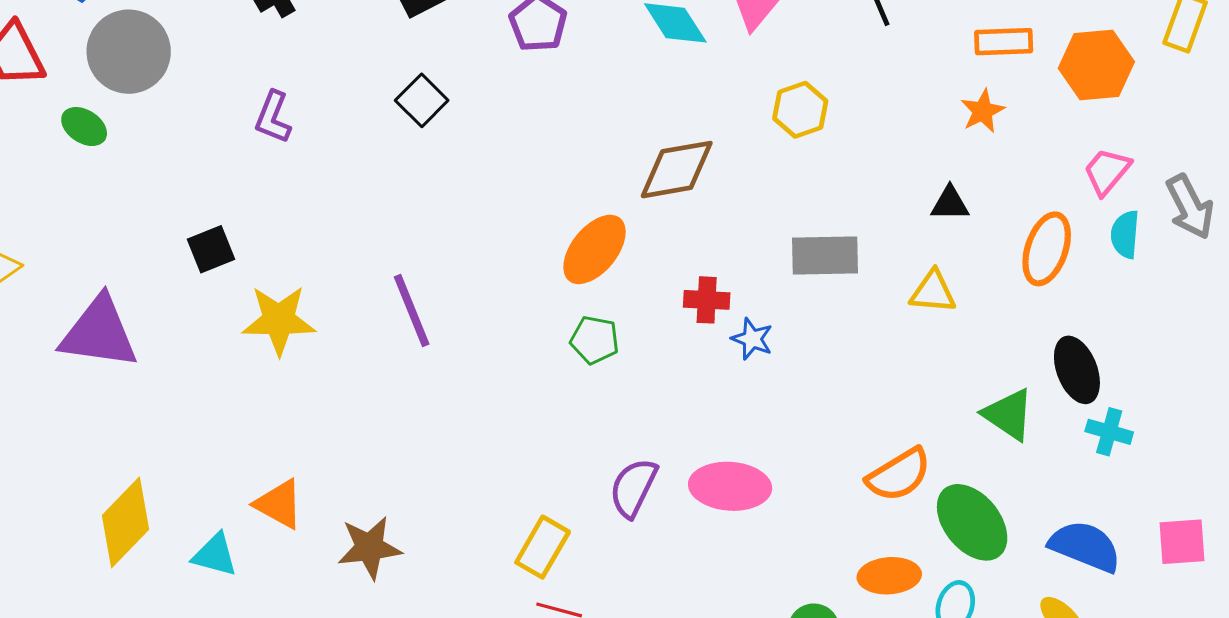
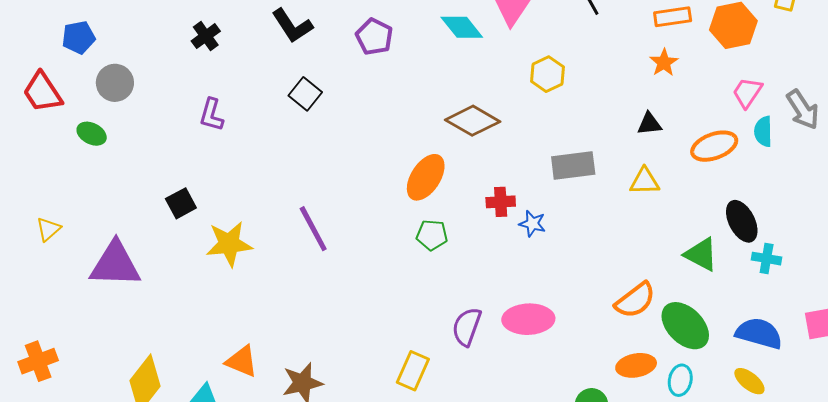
gray circle: (129, 52) -> (115, 83), size x0.7
brown diamond: (677, 170) -> (473, 121), turned 46
orange ellipse: (1047, 249) -> (714, 146), turned 57

